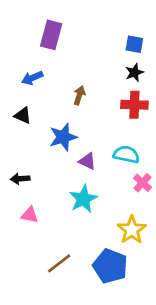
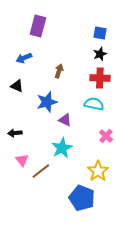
cyan semicircle: (126, 155) -> (94, 104), moved
pink triangle: (30, 215) -> (22, 160), turned 40
brown line: (59, 263) -> (41, 171), moved

